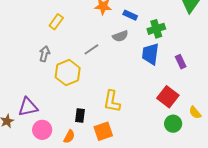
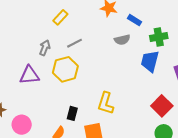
gray line: (91, 49) -> (74, 43), moved
purple triangle: (28, 107) -> (29, 75), moved
pink circle: (42, 130) -> (22, 125), moved

